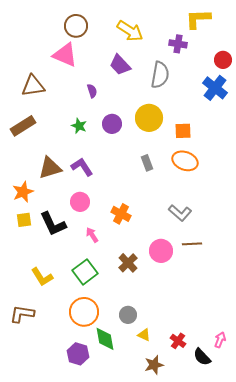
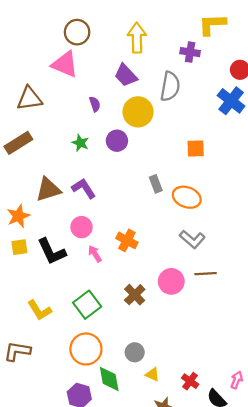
yellow arrow: (130, 31) -> (137, 38), turned -124
yellow circle: (149, 118) -> (138, 112), moved
orange ellipse: (185, 161) -> (187, 197), moved
pink arrow: (92, 235) -> (95, 254), moved

